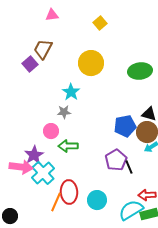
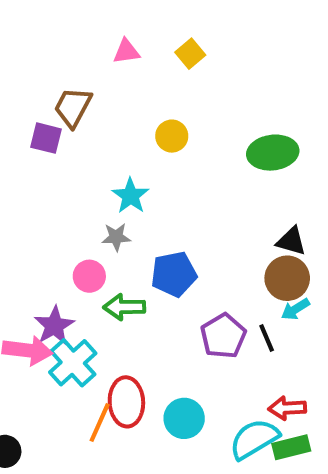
pink triangle: (52, 15) -> (126, 52), moved
yellow circle: (91, 63) -> (172, 136), size x0.6
purple square: (30, 64) -> (46, 138), turned -35
blue pentagon: (125, 126) -> (174, 274), moved
black line: (129, 167) -> (267, 338), moved

